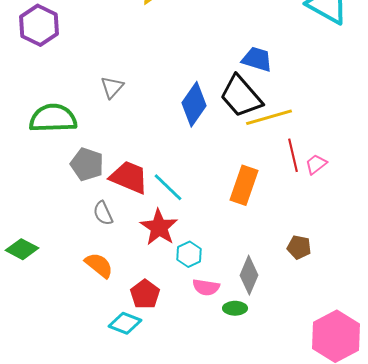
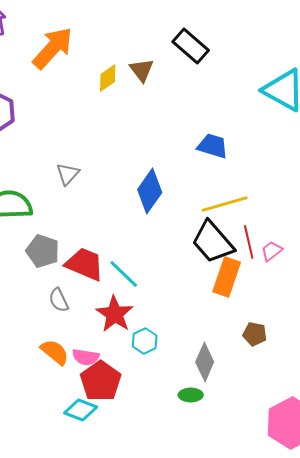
black trapezoid: (241, 96) -> (213, 242), moved
orange rectangle: (244, 185) -> (227, 277), moved
pink semicircle: (206, 287) -> (86, 357), moved
red pentagon: (145, 294) -> (101, 381), size x1.4

